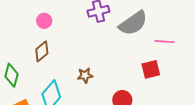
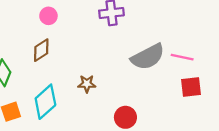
gray semicircle: (133, 23) -> (148, 57), moved
red square: (151, 69) -> (191, 87), moved

